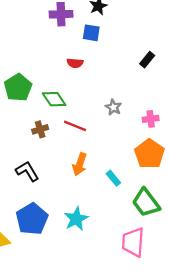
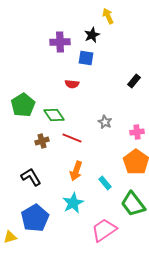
cyan star: (76, 219) -> (73, 203), moved
pink trapezoid: (133, 242) -> (104, 230), moved, turned 52

